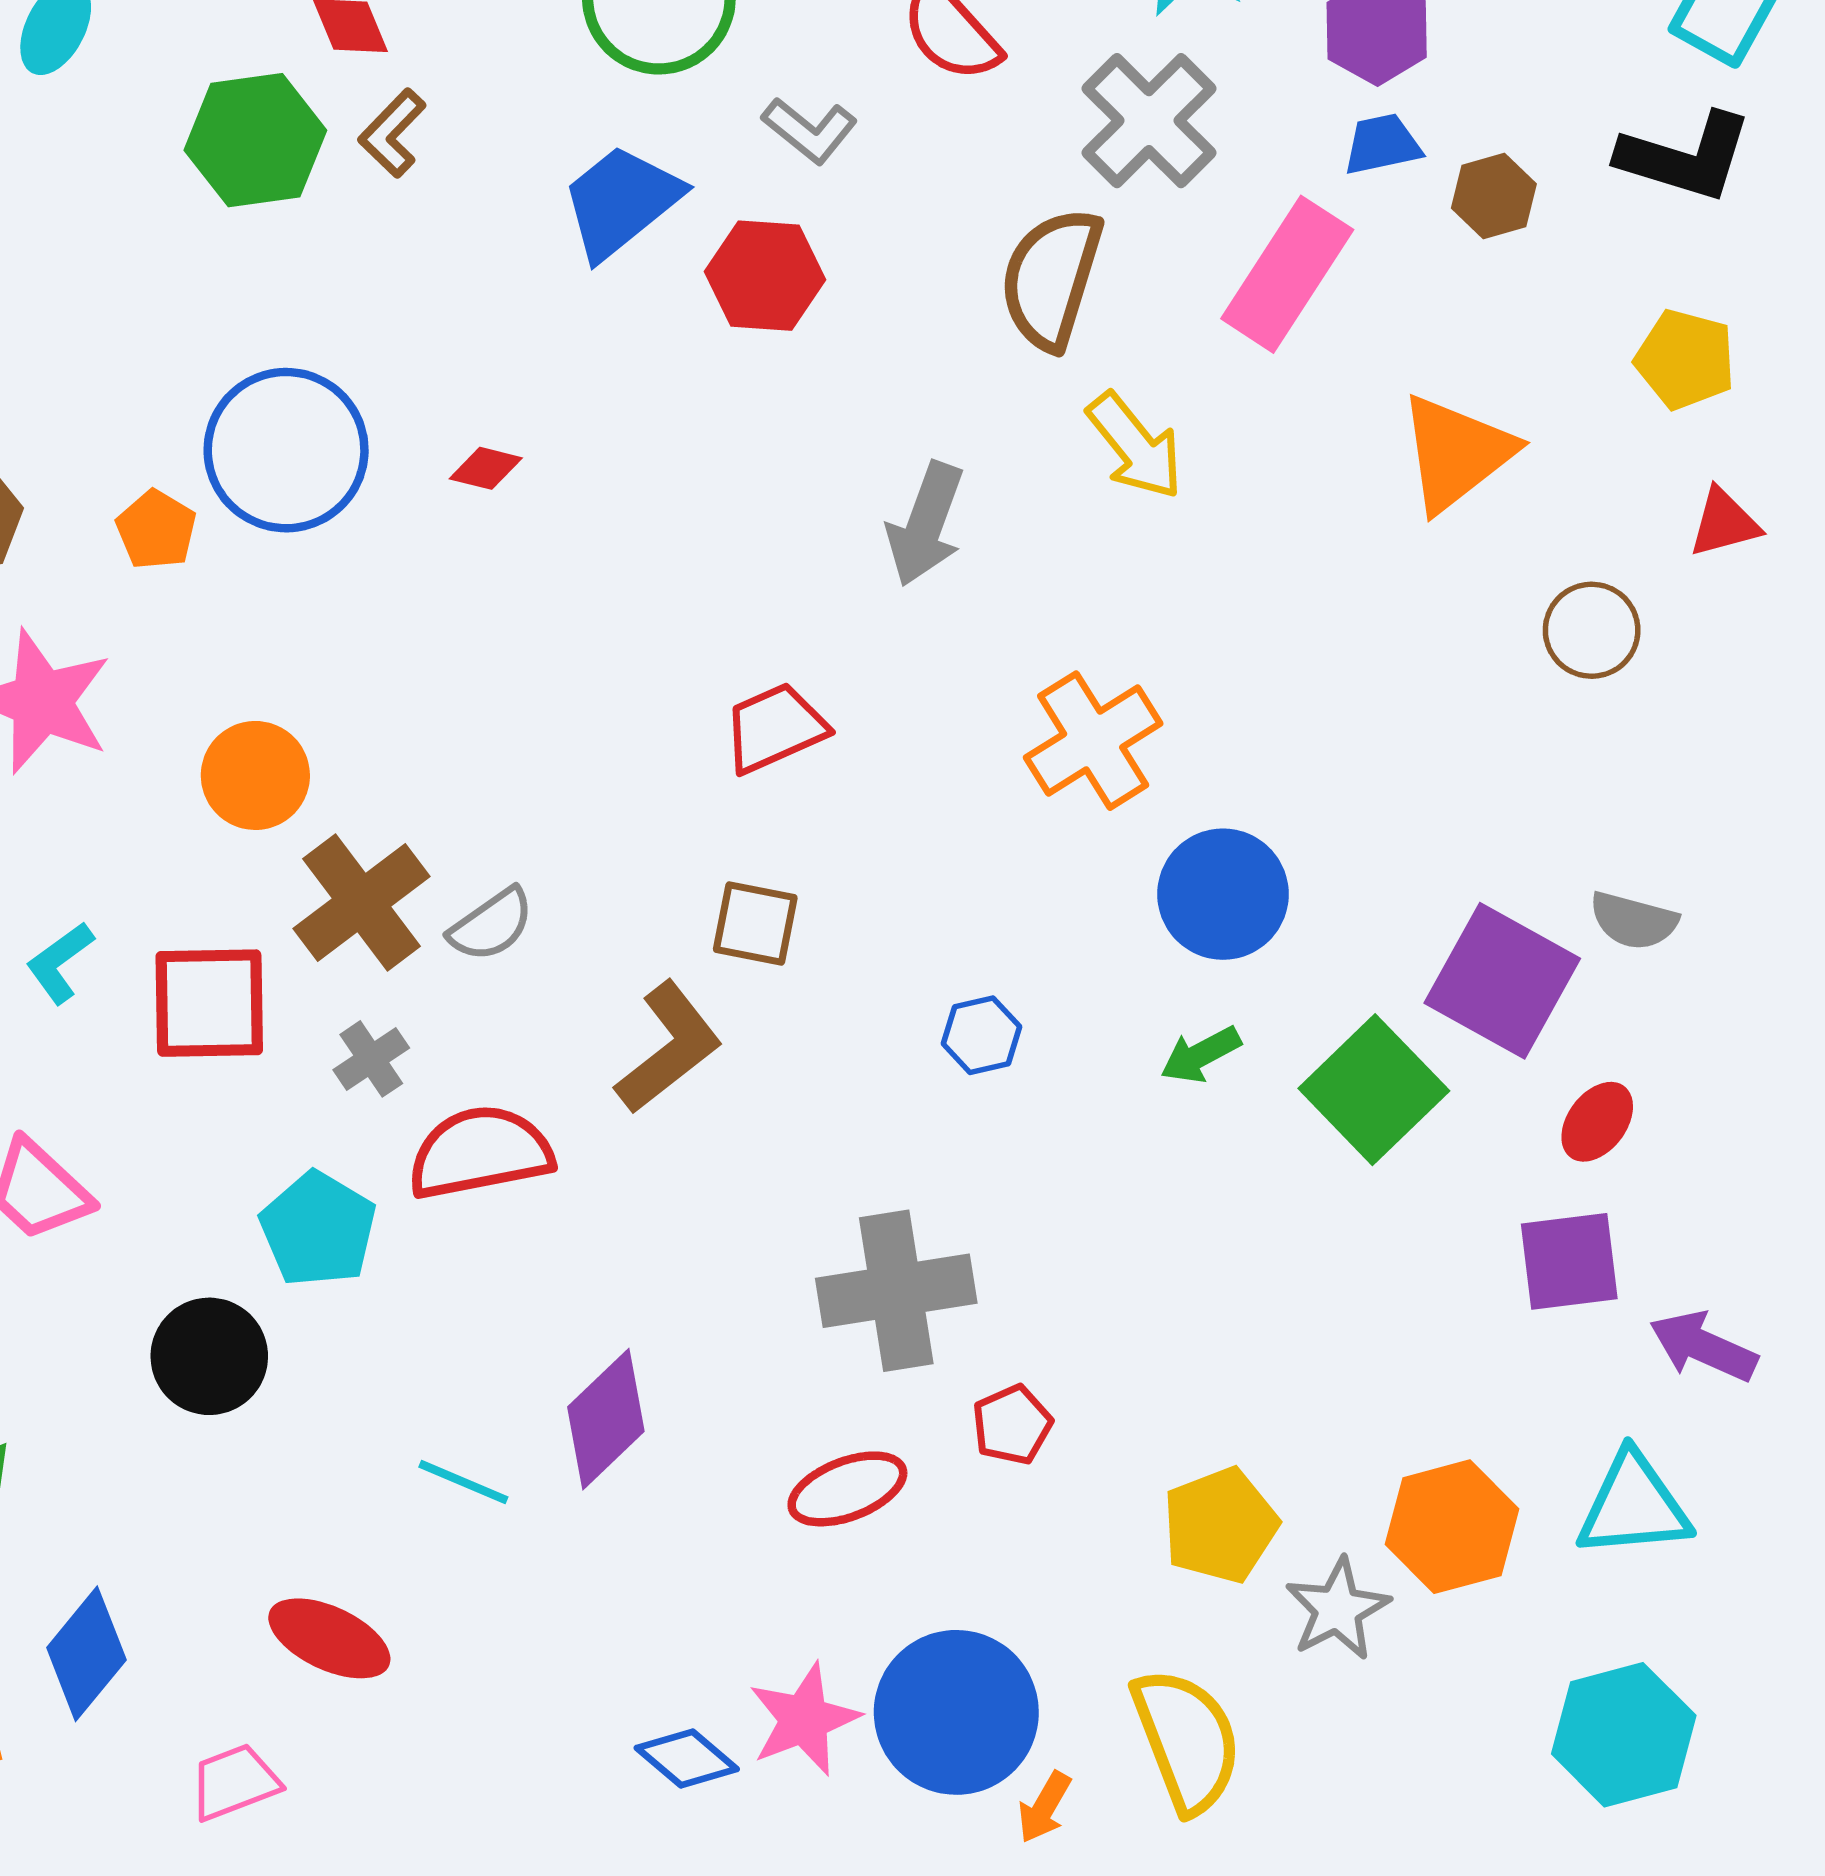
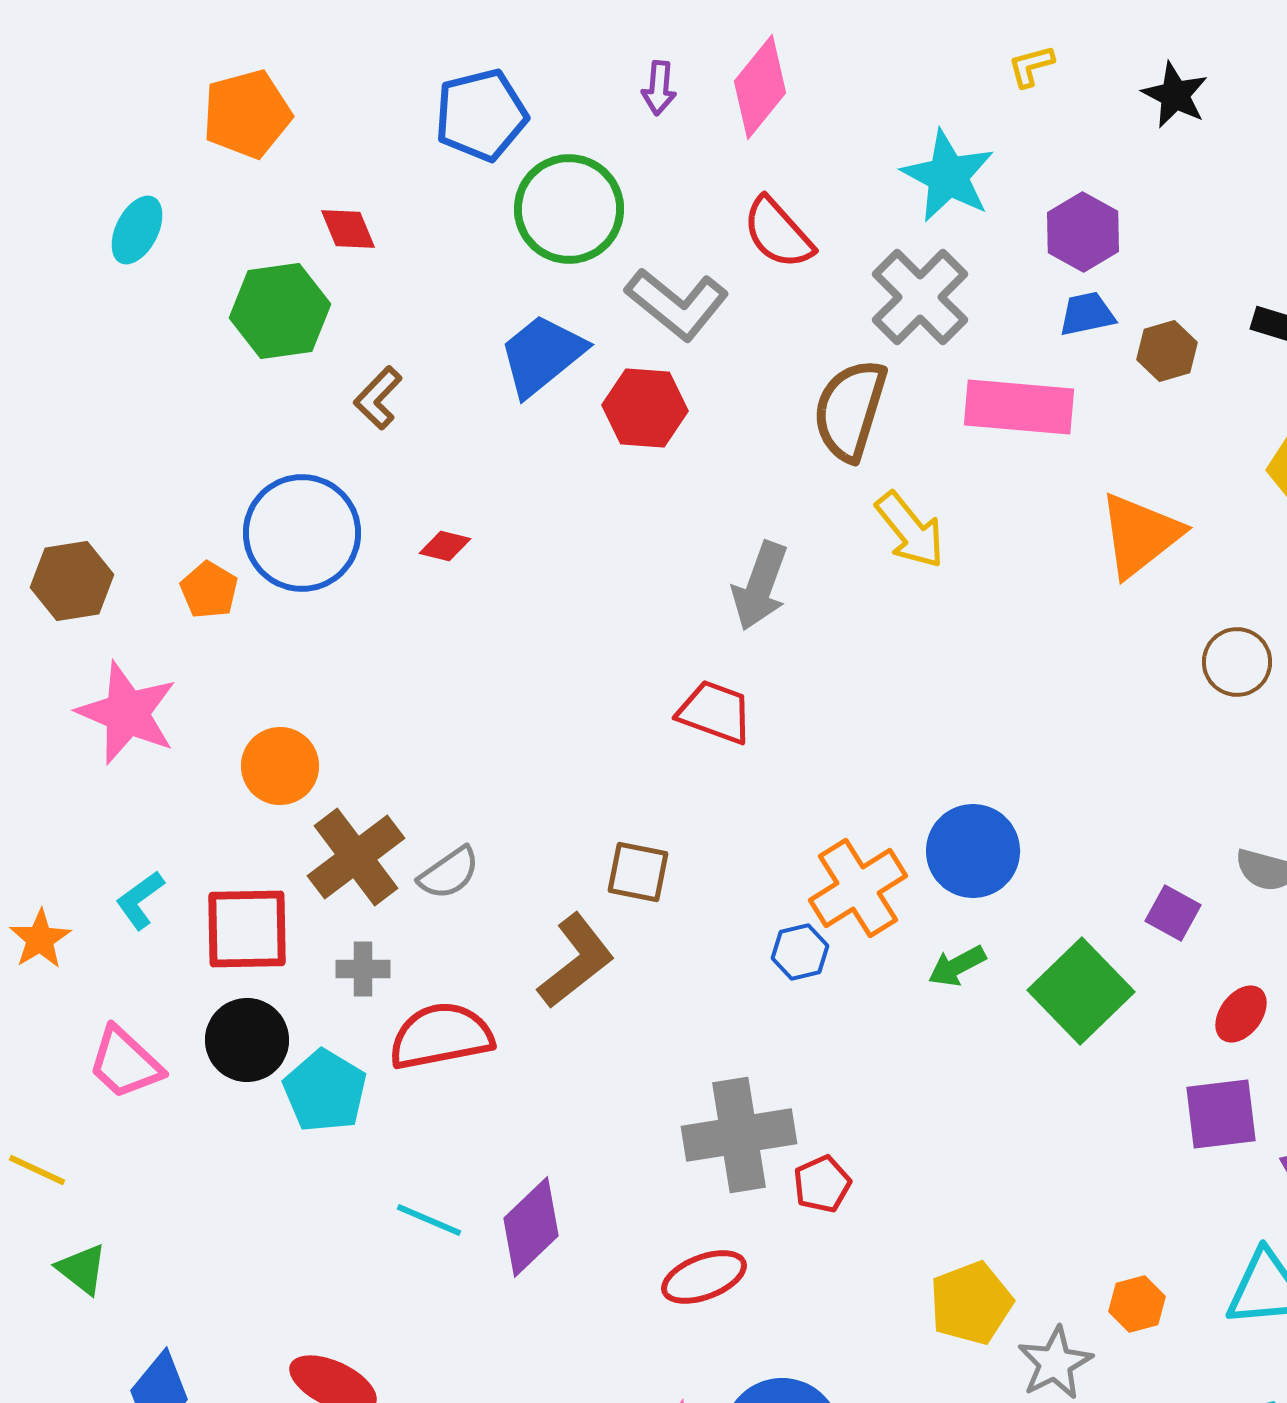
gray L-shape: (810, 130) -> (677, 304), size x1.5
brown L-shape: (392, 133) -> (378, 398), moved
pink rectangle: (1287, 274) -> (1019, 407), turned 62
red trapezoid: (775, 728) -> (715, 712), moved, turned 44
orange cross: (1093, 741) -> (858, 888), moved
purple square: (1502, 981) -> (1173, 913), size x0.5
gray cross: (371, 1059) -> (363, 969), turned 34
black circle: (209, 1356) -> (247, 1040), moved
red pentagon: (1012, 1425) -> (822, 1184), moved
cyan line: (463, 1482) -> (429, 1220), moved
orange hexagon: (1452, 1527) -> (1137, 1304), size x0.6

